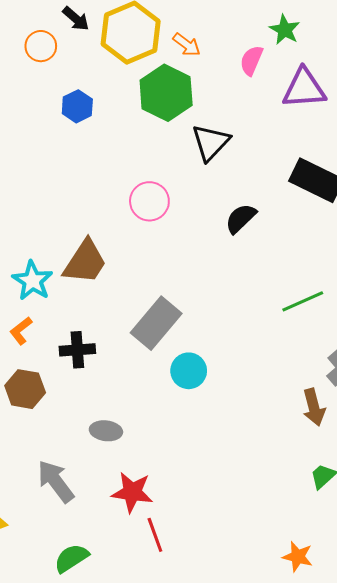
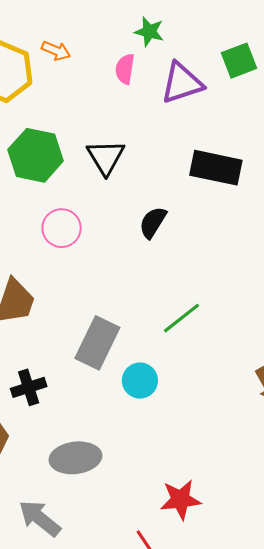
orange arrow: (187, 45) -> (56, 51), moved
green hexagon: (166, 93) -> (36, 155), moved
green line: (303, 301) -> (181, 318), moved
gray ellipse: (106, 431) -> (75, 458), size x1.6
red star: (132, 492) -> (180, 500), moved

